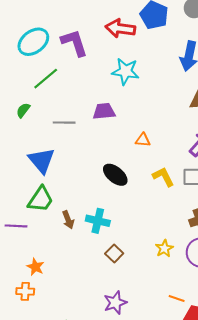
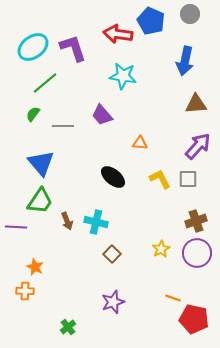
green semicircle: (23, 110) -> (33, 114), moved
purple trapezoid: (104, 111) -> (102, 115), turned -125

